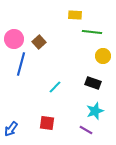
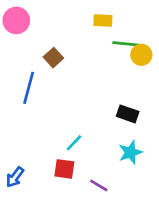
pink circle: (14, 39) -> (16, 20), moved
yellow circle: (103, 56) -> (141, 55), moved
cyan line: (55, 87) -> (74, 143), moved
purple line: (86, 130) -> (99, 185), moved

